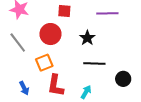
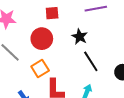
black line: (94, 64) -> (91, 61), turned 65

